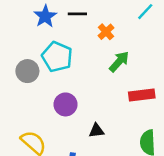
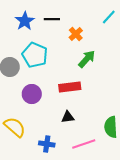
red rectangle: (142, 95) -> (70, 87), moved
purple circle: (66, 104) -> (32, 94), moved

